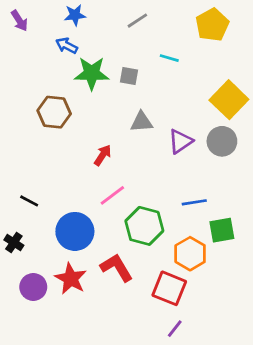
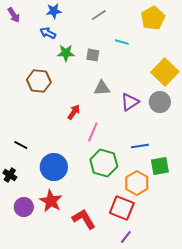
green star: (92, 73) -> (66, 53), size x0.7
pink line: (112, 195) -> (93, 132), moved, turned -30
red L-shape: (117, 268) -> (84, 219), moved

